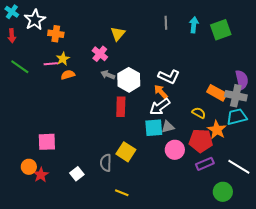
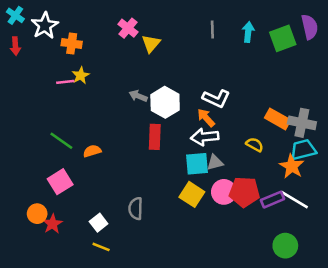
pink cross: (100, 54) -> (128, 28), moved
green line: (20, 67) -> (61, 141), moved
orange semicircle: (68, 75) -> (92, 151), moved
purple semicircle: (242, 80) -> (310, 27), moved
white arrow: (160, 107) -> (205, 137), turned 30
orange star: (217, 130) -> (292, 166), moved
red pentagon: (201, 141) -> (244, 192), moved
pink square: (47, 142) -> (60, 182), turned -30
yellow square: (126, 152) -> (192, 194), moved
purple rectangle: (205, 164) -> (273, 200), moved
white line: (239, 167) -> (294, 200), moved
yellow line: (122, 193) -> (101, 247), moved

